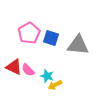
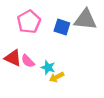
blue square: (51, 38) -> (62, 27), moved
gray triangle: (78, 45) -> (85, 20), moved

